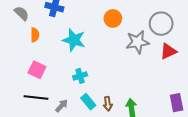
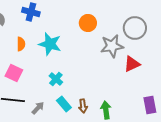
orange semicircle: (35, 35) -> (21, 44), moved
red triangle: (168, 51) -> (132, 64), moved
cyan cross: (80, 76) -> (56, 79), turned -32

